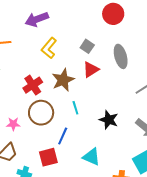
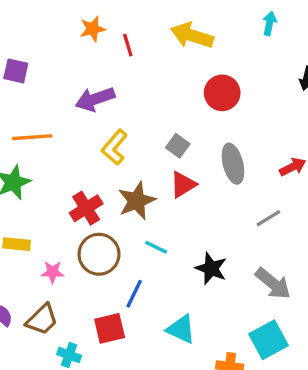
cyan line: (75, 108) -> (156, 247), turned -48

